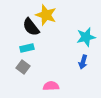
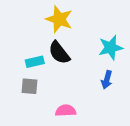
black semicircle: (31, 27) -> (59, 53), moved
gray square: (23, 67) -> (30, 86), turned -32

